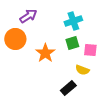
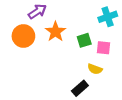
cyan cross: (73, 21) -> (108, 17), moved
orange star: (45, 53) -> (55, 32), moved

